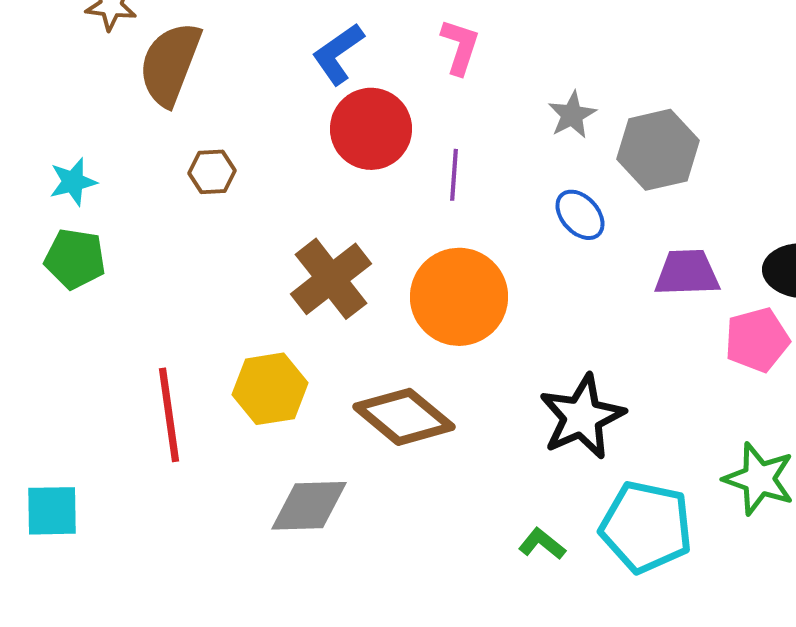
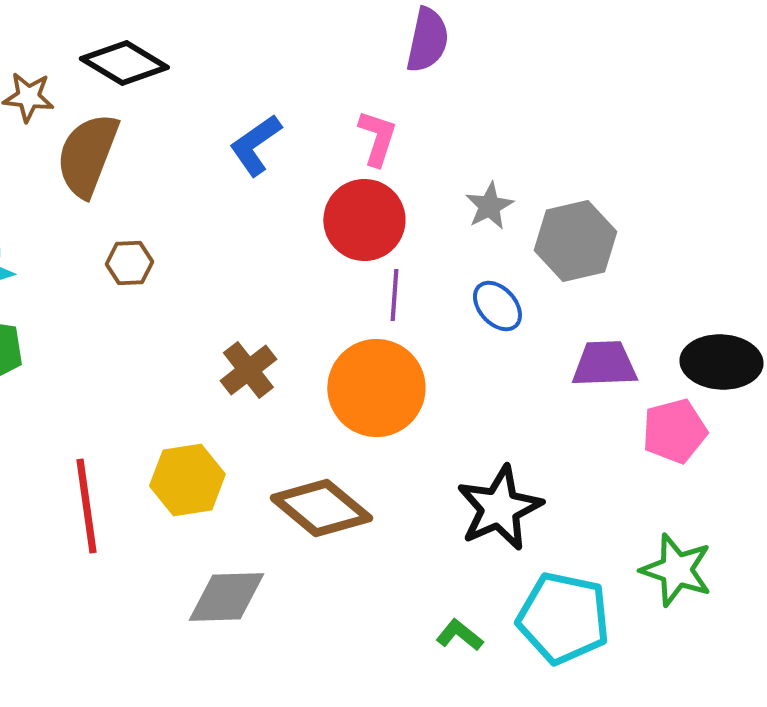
red circle: (371, 129) -> (364, 220), moved
purple line: (454, 175) -> (394, 295), moved
brown cross: (331, 279) -> (248, 370), size x0.7

